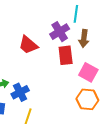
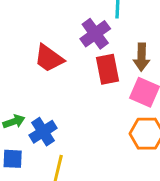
brown arrow: (84, 39) -> (141, 57), moved

